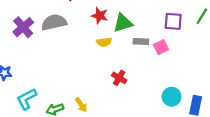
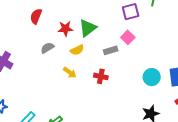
gray semicircle: (54, 22) -> (47, 48), moved, size x0.6
gray rectangle: (141, 41) -> (111, 50), moved
yellow arrow: (81, 105) -> (70, 72), moved

